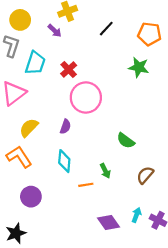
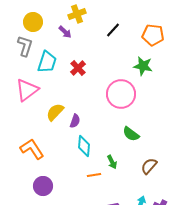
pink circle: (86, 97) -> (121, 94), moved
yellow semicircle: (29, 128) -> (55, 112), moved
cyan diamond: (64, 161) -> (84, 146), moved

